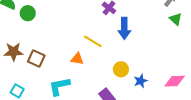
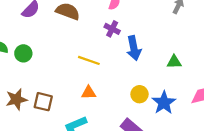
green triangle: (176, 19) -> (174, 62), moved, turned -32
yellow line: (93, 41) -> (89, 60), moved
blue star: (141, 81) -> (164, 103), size x1.5

